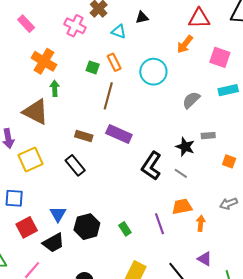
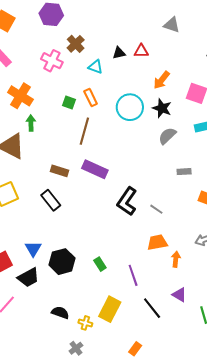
red triangle: (199, 18) -> (141, 51), moved, size x0.7
black star: (185, 147) -> (162, 108), moved
purple line: (159, 224) -> (133, 275), moved

